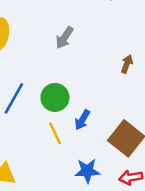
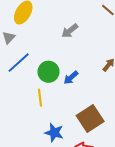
blue arrow: (82, 120) -> (71, 78), moved

